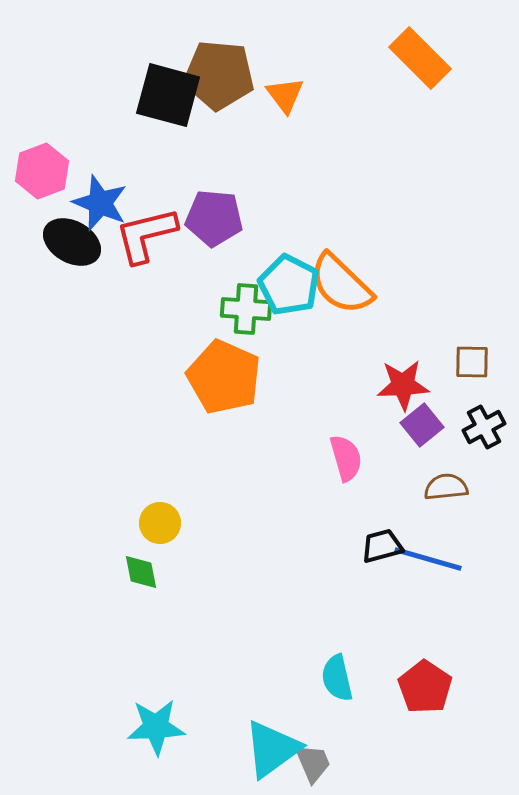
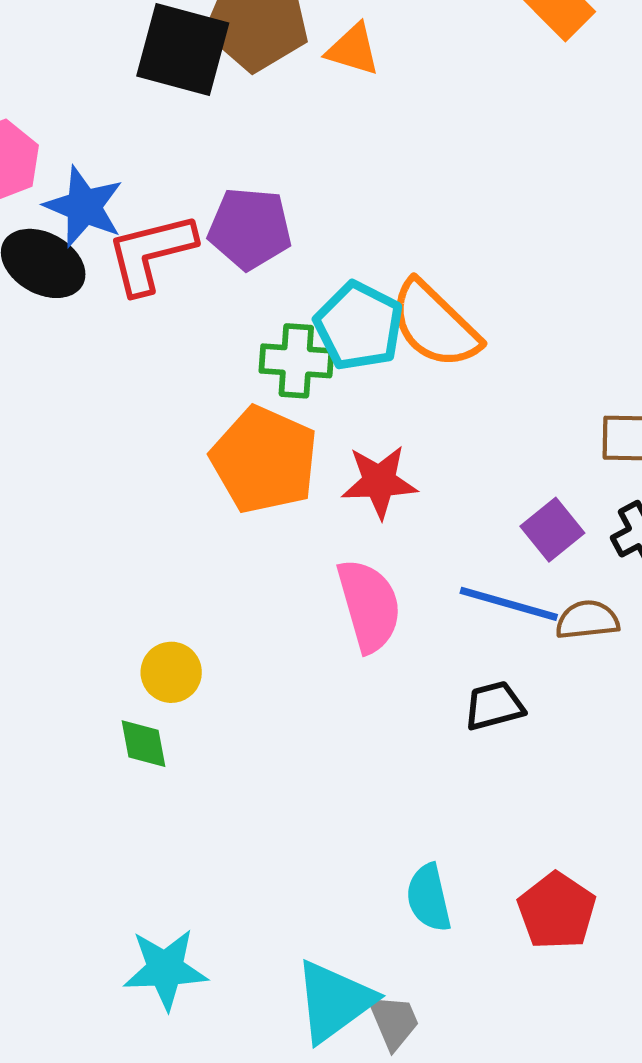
orange triangle: (285, 95) -> (353, 50), turned -36
red star: (403, 385) -> (379, 482), moved
pink semicircle: (346, 458) -> (369, 605), moved, size x1.4
blue line: (428, 559) -> (509, 604), moved

